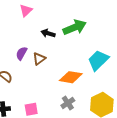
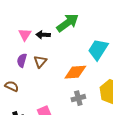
pink triangle: (26, 11) -> (25, 35), moved
gray cross: (68, 103) -> (78, 98), turned 32

